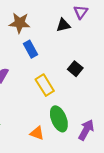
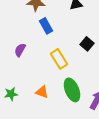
orange triangle: (37, 133) -> (42, 92), moved

